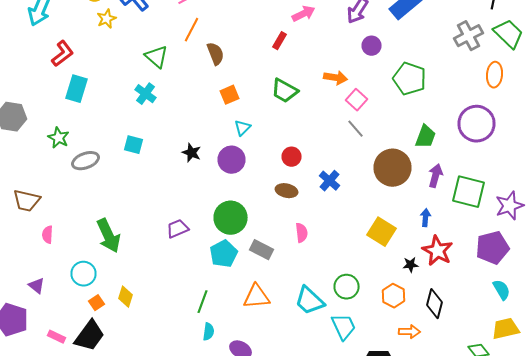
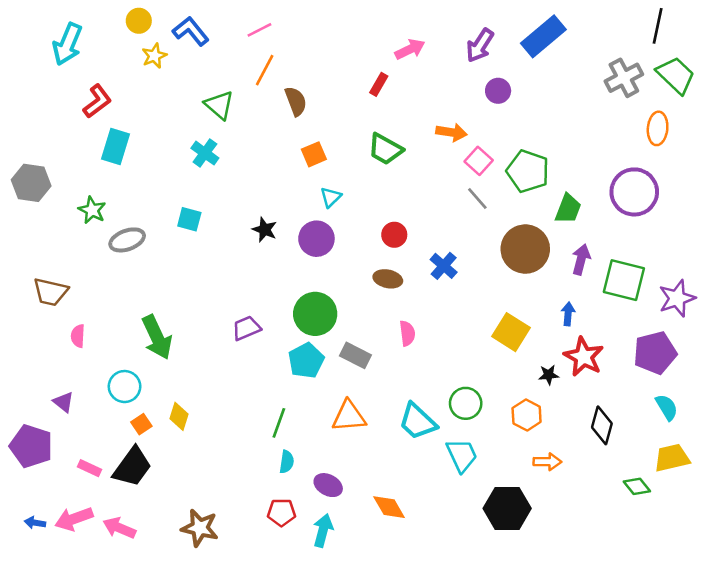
green pentagon: (410, 79) -> (528, 171), moved
black diamond: (434, 304) -> (602, 425), moved

